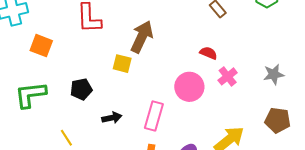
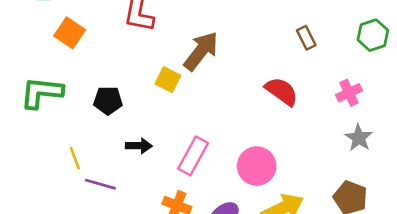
red semicircle: (209, 53) -> (282, 91), size x1.5
gray star: (274, 74) -> (359, 138), turned 30
pink cross: (228, 76) -> (349, 93), moved
pink circle: (189, 87) -> (257, 166), moved

